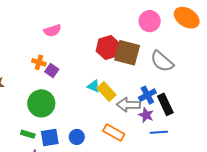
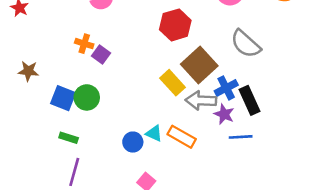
brown square: (127, 53) -> (199, 65), moved, turned 32
cyan triangle: (94, 86) -> (154, 133), moved
green circle: (41, 103) -> (87, 97), size x0.7
blue square: (50, 138) -> (63, 98), moved, turned 30

